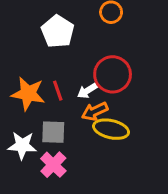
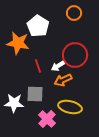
orange star: (28, 94) -> (18, 43), moved
yellow ellipse: (111, 129) -> (70, 107), moved
pink cross: (53, 165) -> (47, 119), moved

